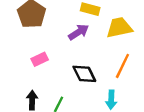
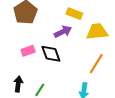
black diamond: (84, 74) -> (51, 54), moved

